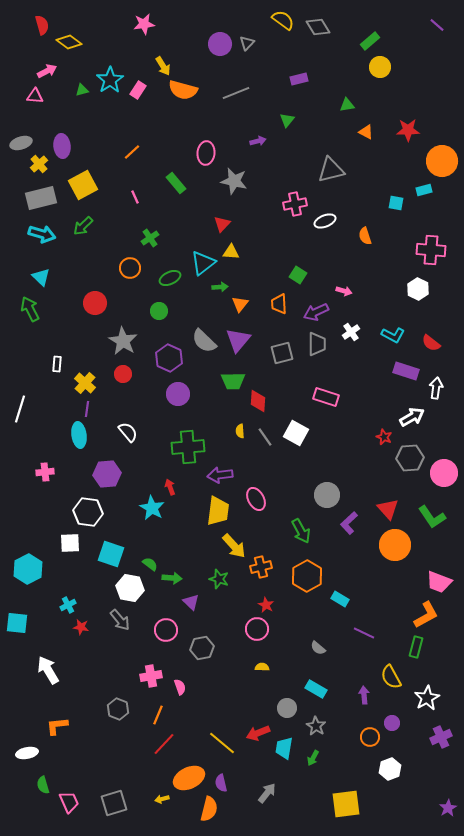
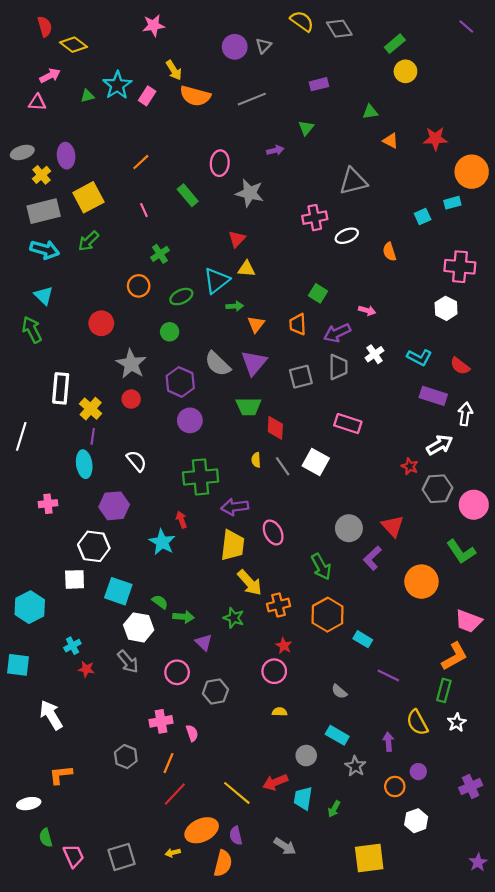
cyan square: (396, 203) -> (423, 217), turned -35
white rectangle: (57, 364) -> (61, 388), size x1.8
red triangle: (388, 509) -> (393, 526), moved
white star: (427, 698) -> (457, 722), moved, size x0.7
gray star: (316, 726) -> (355, 766), moved
gray arrow: (267, 793) -> (285, 846), turned 85

